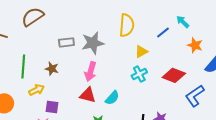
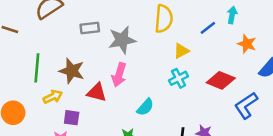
cyan arrow: (183, 22) -> (232, 15), turned 56
gray rectangle: (66, 42) -> (90, 28), moved
brown star: (52, 69) -> (72, 71), size x1.5
red triangle: (88, 95) -> (97, 92), moved

